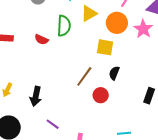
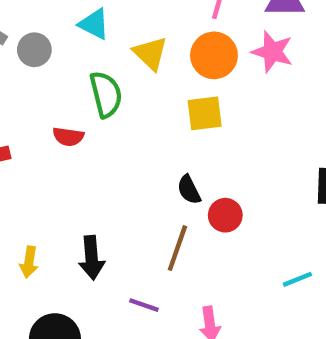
yellow triangle: (89, 13) -> (150, 53), turned -30
black semicircle: (114, 73) -> (189, 190), moved, turned -32
brown line: (84, 76) -> (177, 248), moved

